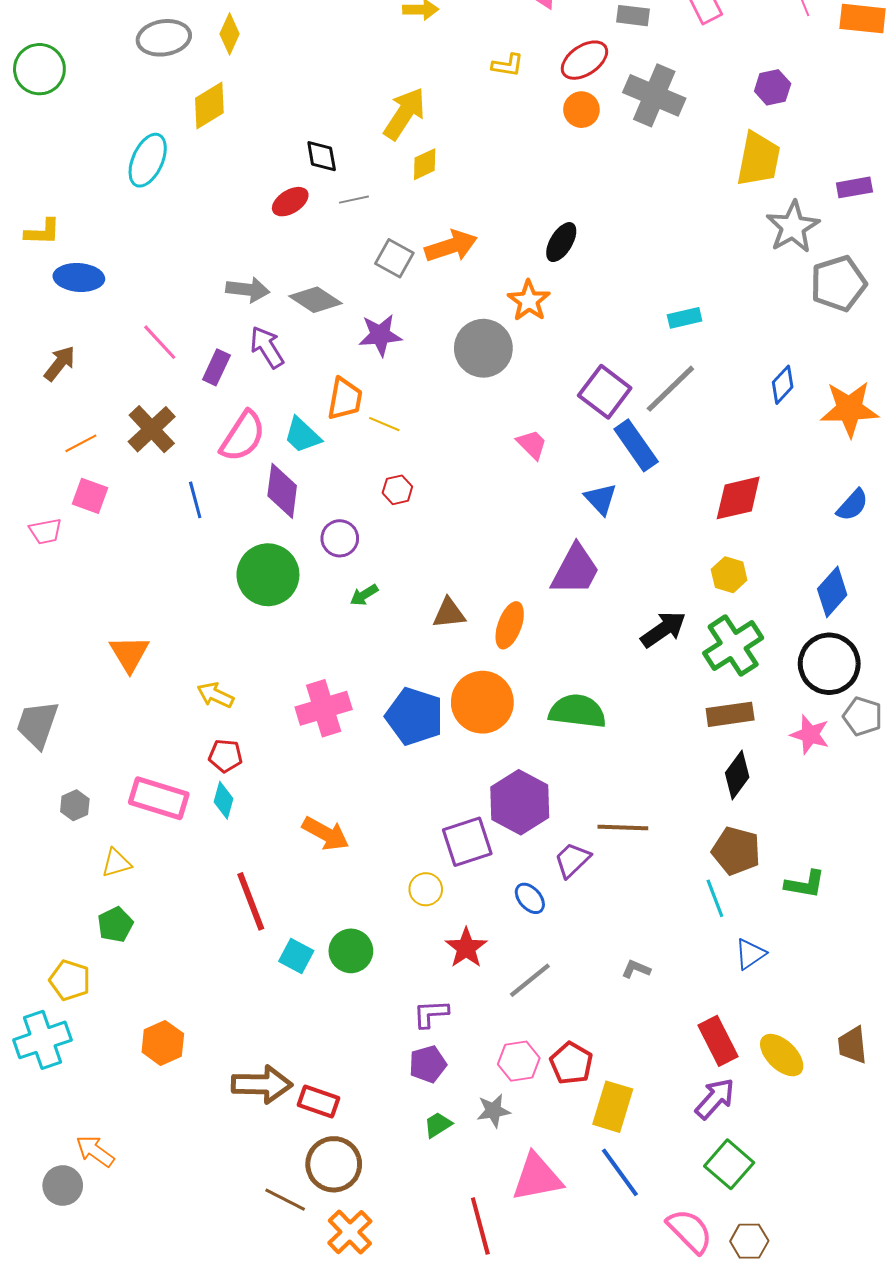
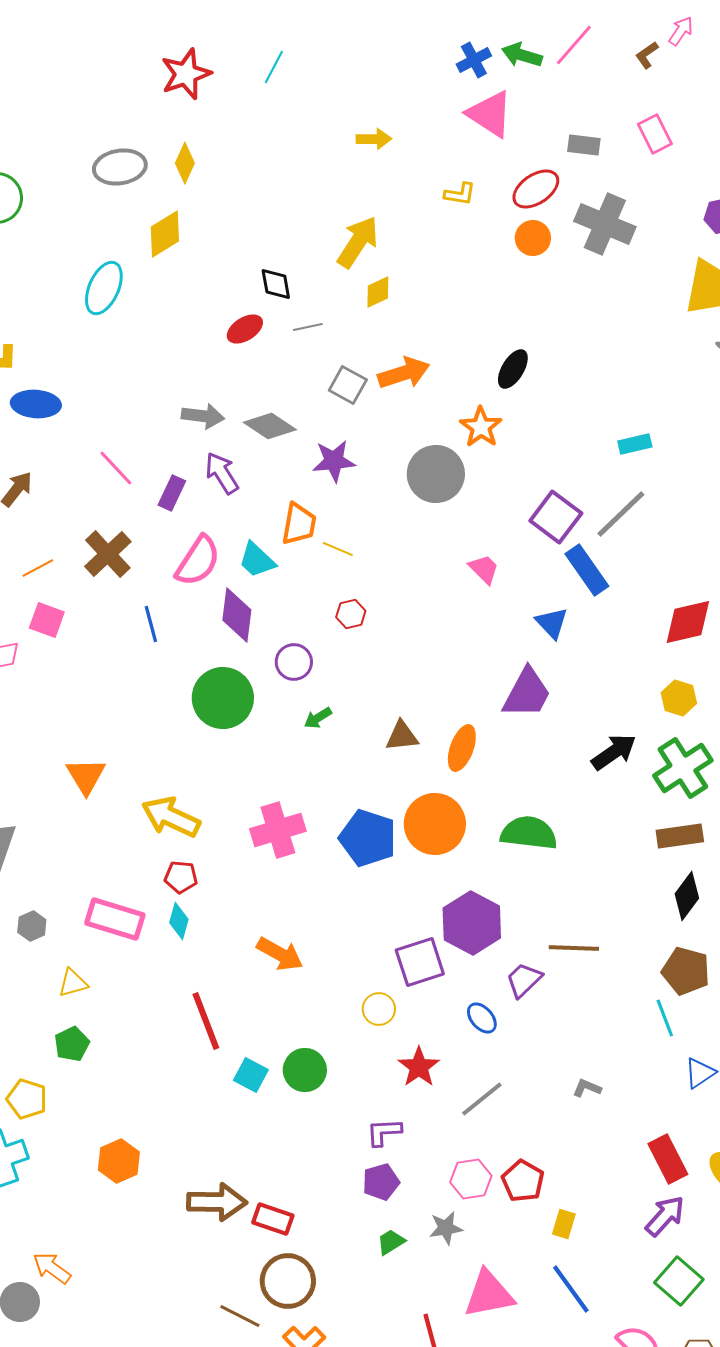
yellow arrow: (215, 695) -> (171, 817), size x1.6
yellow rectangle: (613, 1107) -> (564, 1224), size x0.6

